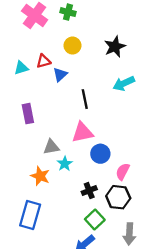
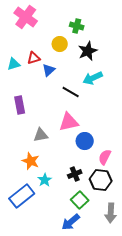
green cross: (68, 12) -> (77, 26), moved
black star: (115, 47) -> (88, 51), moved
cyan arrow: (124, 83) -> (93, 78), moved
black line: (85, 99) -> (71, 92), turned -48
cyan star: (65, 164) -> (45, 180), moved
blue rectangle: (30, 215) -> (22, 196), turned 35

